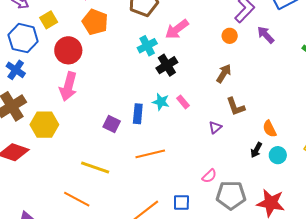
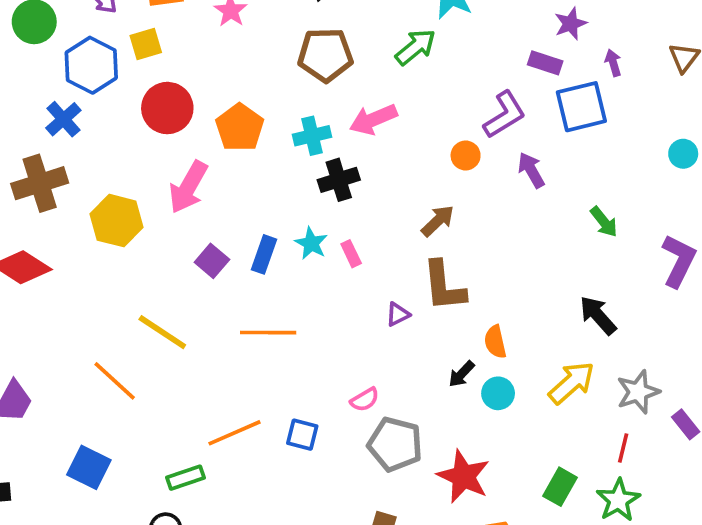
orange pentagon: (95, 22) -> (240, 128), moved
pink arrow: (68, 86) -> (188, 187), moved
brown L-shape: (236, 107) -> (444, 286), size x1.4
yellow hexagon: (44, 125) -> (117, 221), moved

